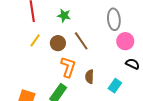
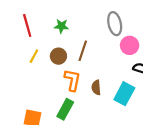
brown line: (81, 41) -> (83, 51), turned 60
cyan rectangle: (115, 86) -> (124, 94), size x1.5

